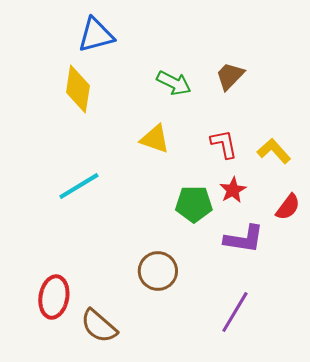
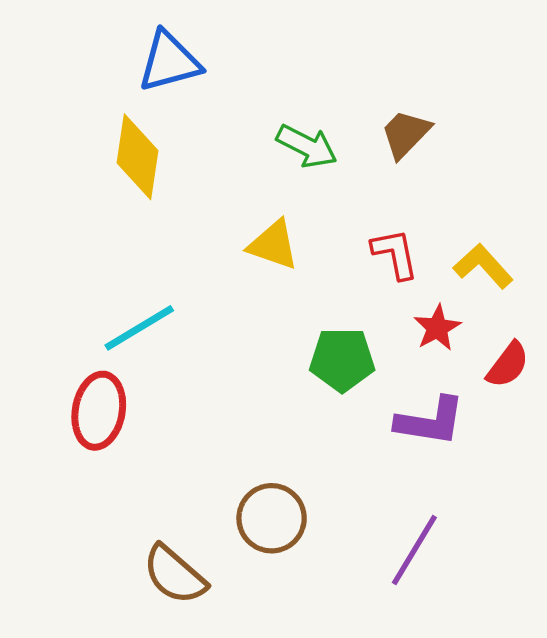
red star: (233, 190) -> (437, 328), moved
brown circle: (158, 271) -> (272, 518), moved
red ellipse: (54, 297) -> (99, 411), moved

